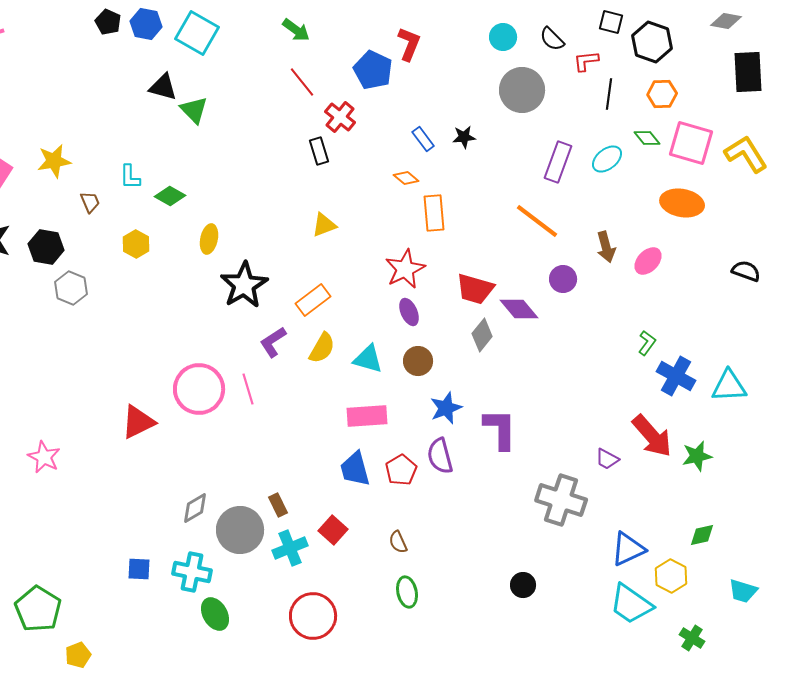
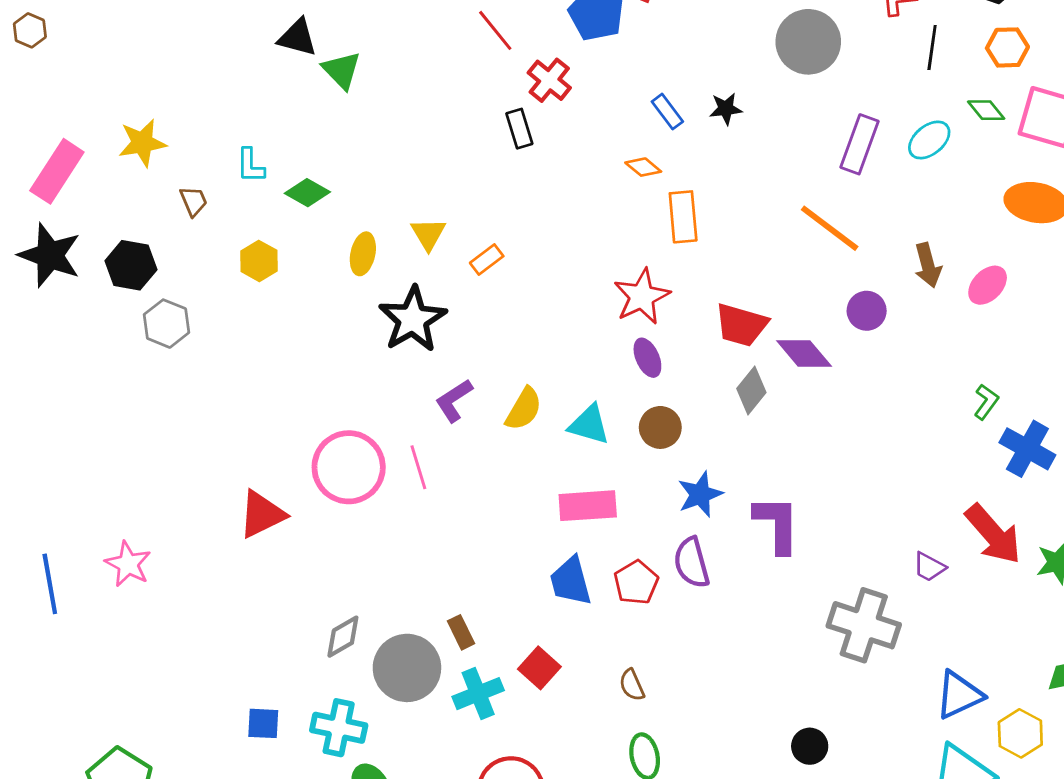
yellow triangle: (324, 225) -> (428, 234), moved, turned -40
orange rectangle: (313, 300) -> (487, 260), moved, size x0.7

